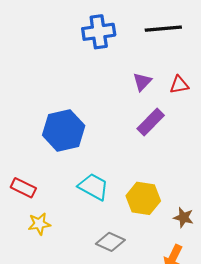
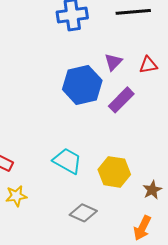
blue hexagon: (64, 130) -> (82, 85), moved
brown star: (184, 217) -> (152, 190), turned 30

